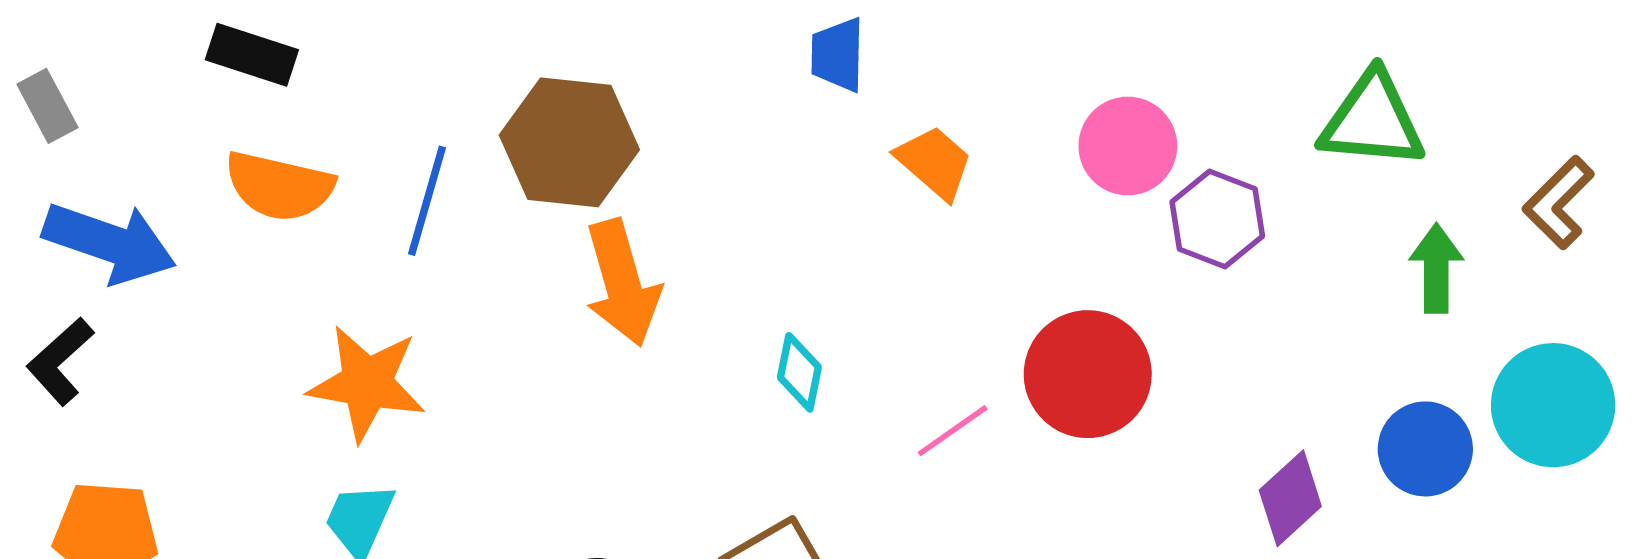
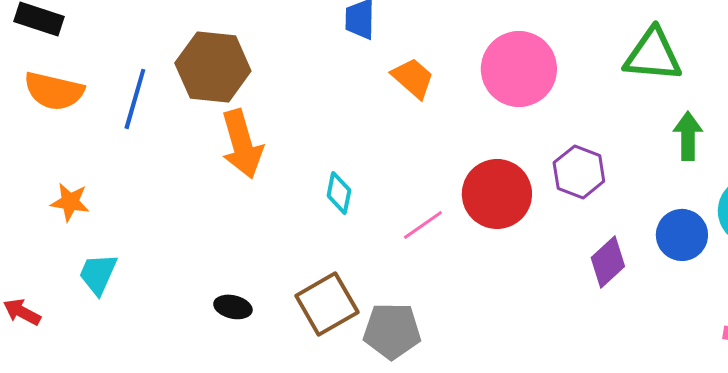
pink circle: (1128, 146) -> (519, 69), size x1.4
purple hexagon: (1217, 219) -> (579, 172), moved
orange star: (367, 383) -> (70, 202), moved, size x0.6

